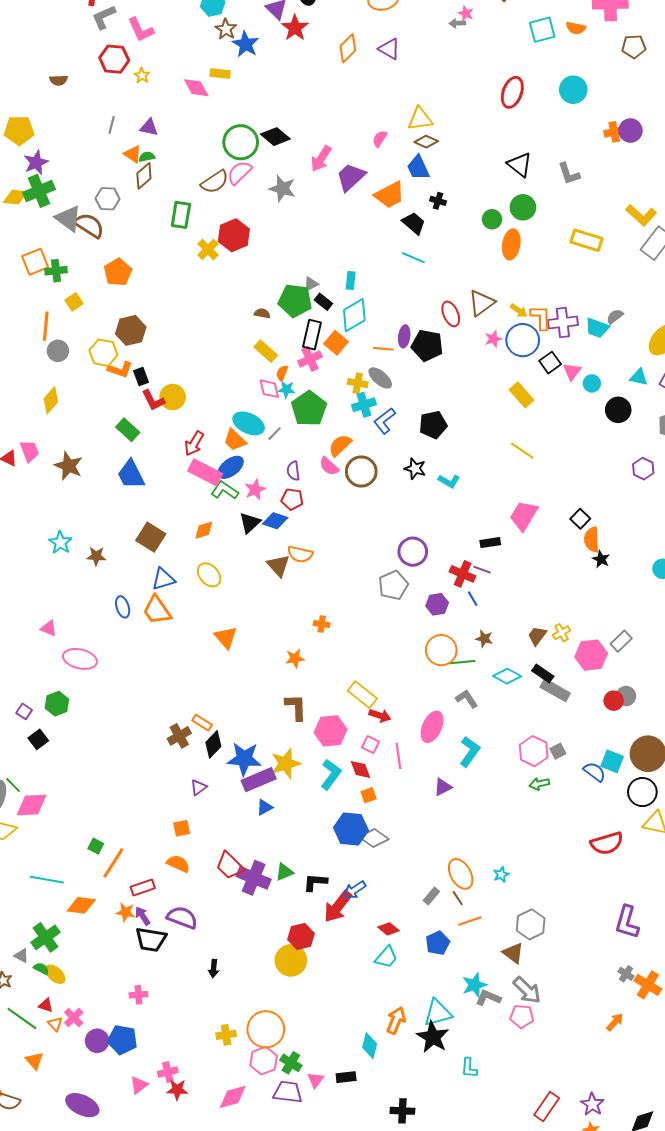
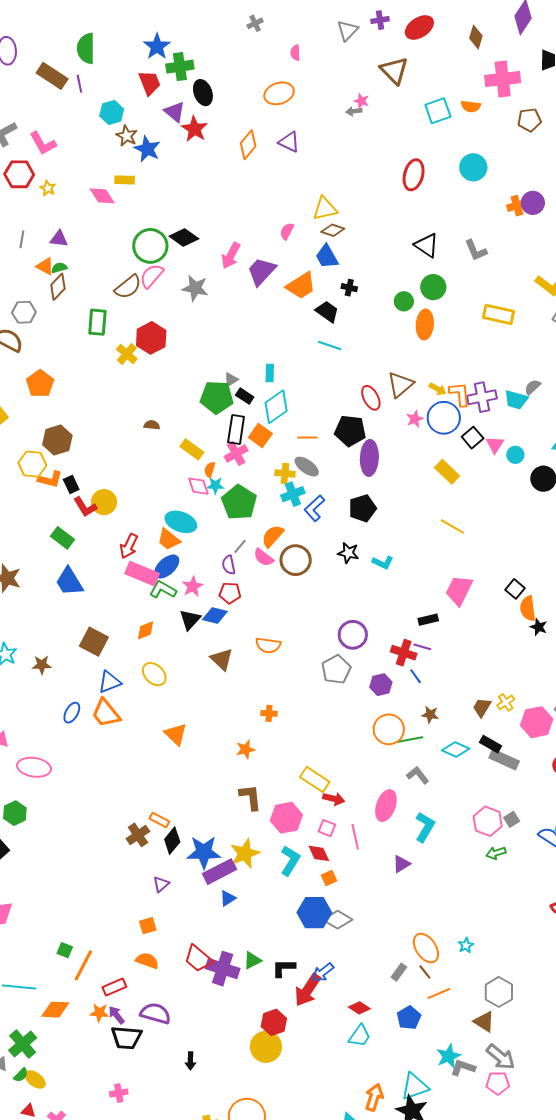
brown semicircle: (262, 313) -> (152, 425), moved
purple ellipse: (404, 336) -> (369, 458), moved, size x1.6
gray line: (275, 434) -> (240, 546), moved
orange semicircle: (300, 554) -> (268, 645), moved
blue ellipse: (123, 607) -> (72, 713), turned 50
green semicircle: (41, 969) -> (21, 1075), turned 112

